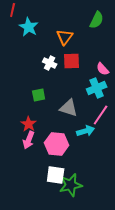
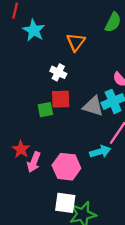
red square: (72, 61) -> (61, 99), moved
gray triangle: (69, 108) -> (93, 106), moved
red star: (29, 124) -> (21, 149), moved

